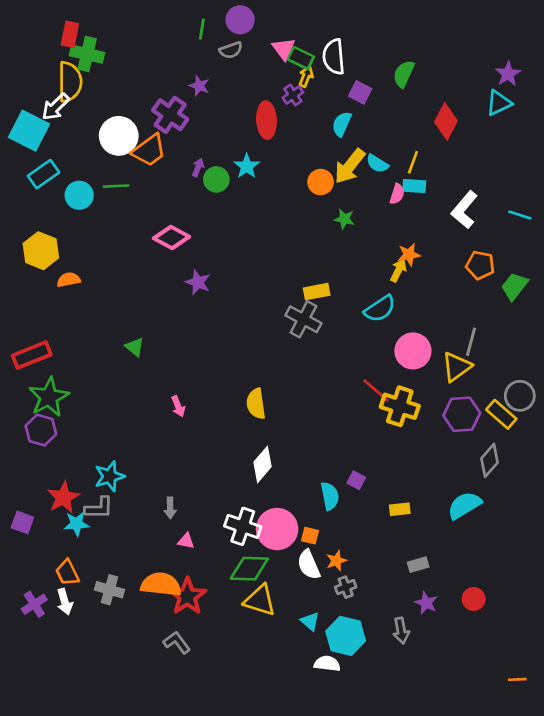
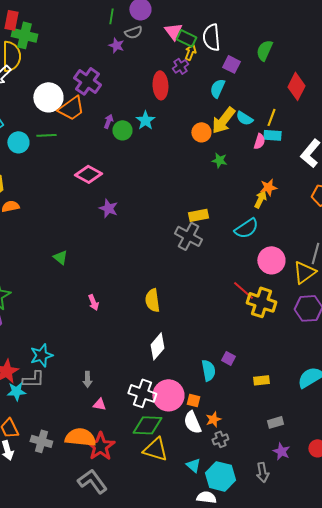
purple star: (199, 86) -> (116, 45), moved
gray L-shape: (177, 642) -> (92, 481), size x1.4

